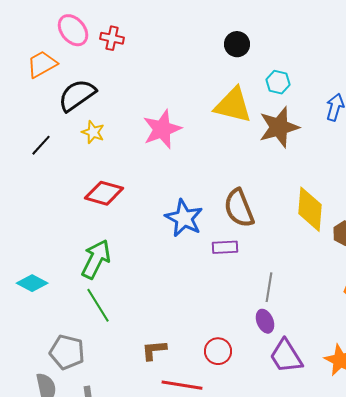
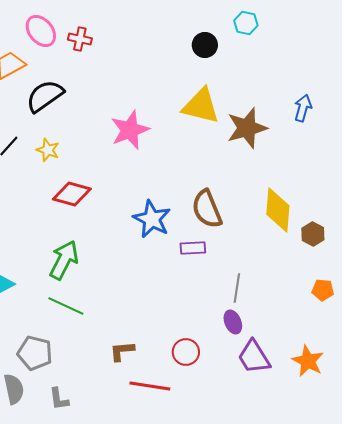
cyan hexagon: (278, 82) -> (246, 23), moved
yellow star: (93, 132) -> (48, 150), moved
green line: (98, 305) -> (66, 306), turned -33

